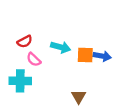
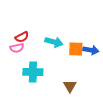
pink semicircle: (34, 59) -> (17, 48), moved, turned -56
cyan cross: (20, 81) -> (33, 72), moved

